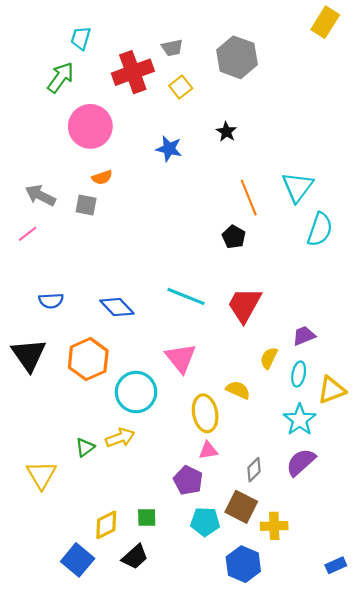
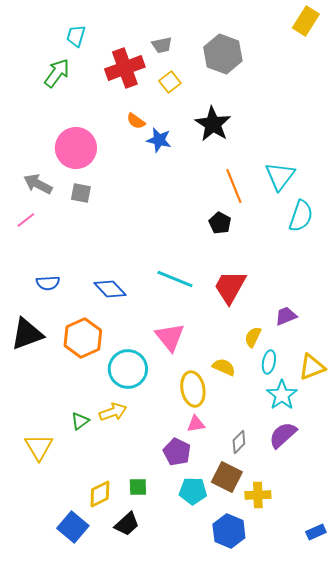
pink circle: (90, 126) -> (76, 148), moved
black star: (226, 132) -> (213, 124), size x1.8
orange semicircle: (102, 177) -> (136, 121), moved, turned 54
black triangle: (29, 355) -> (27, 334), turned 45
cyan ellipse: (299, 374) -> (269, 362), moved

